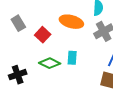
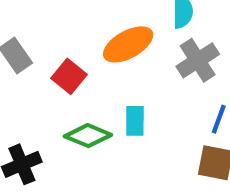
orange ellipse: (71, 22) -> (128, 44), turned -40

